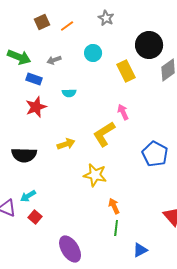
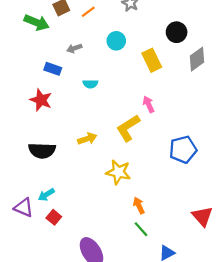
black circle: (149, 45) -> (177, 32), size x0.7
green arrow: (19, 57) -> (37, 22), moved
red star: (36, 107) -> (41, 100), moved, turned -30
blue pentagon: (155, 154) -> (183, 150), turned 30
green line: (116, 228) -> (141, 229), turned -49

